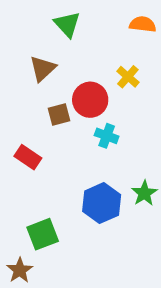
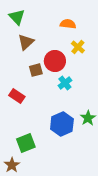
green triangle: (67, 24) -> (17, 17), moved
orange semicircle: (143, 24) -> (68, 24), moved
cyan cross: (107, 136) -> (65, 83), turned 32

